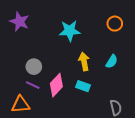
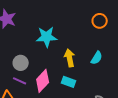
cyan star: (70, 31) -> (47, 37), moved

